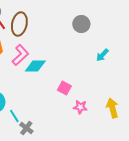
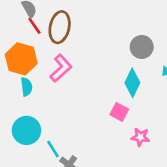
gray circle: (81, 24) -> (142, 47), moved
cyan diamond: (35, 66) -> (132, 83), moved, turned -65

